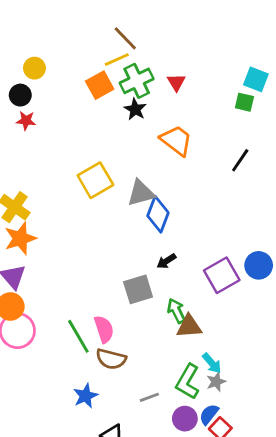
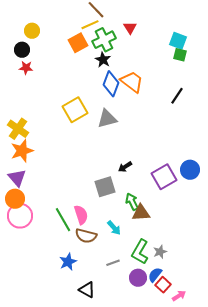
cyan square: (256, 79) -> (178, 41), moved
red triangle: (176, 82) -> (130, 28), moved
blue diamond: (158, 214) -> (111, 84), moved
cyan arrow: (212, 363) -> (114, 228), moved

